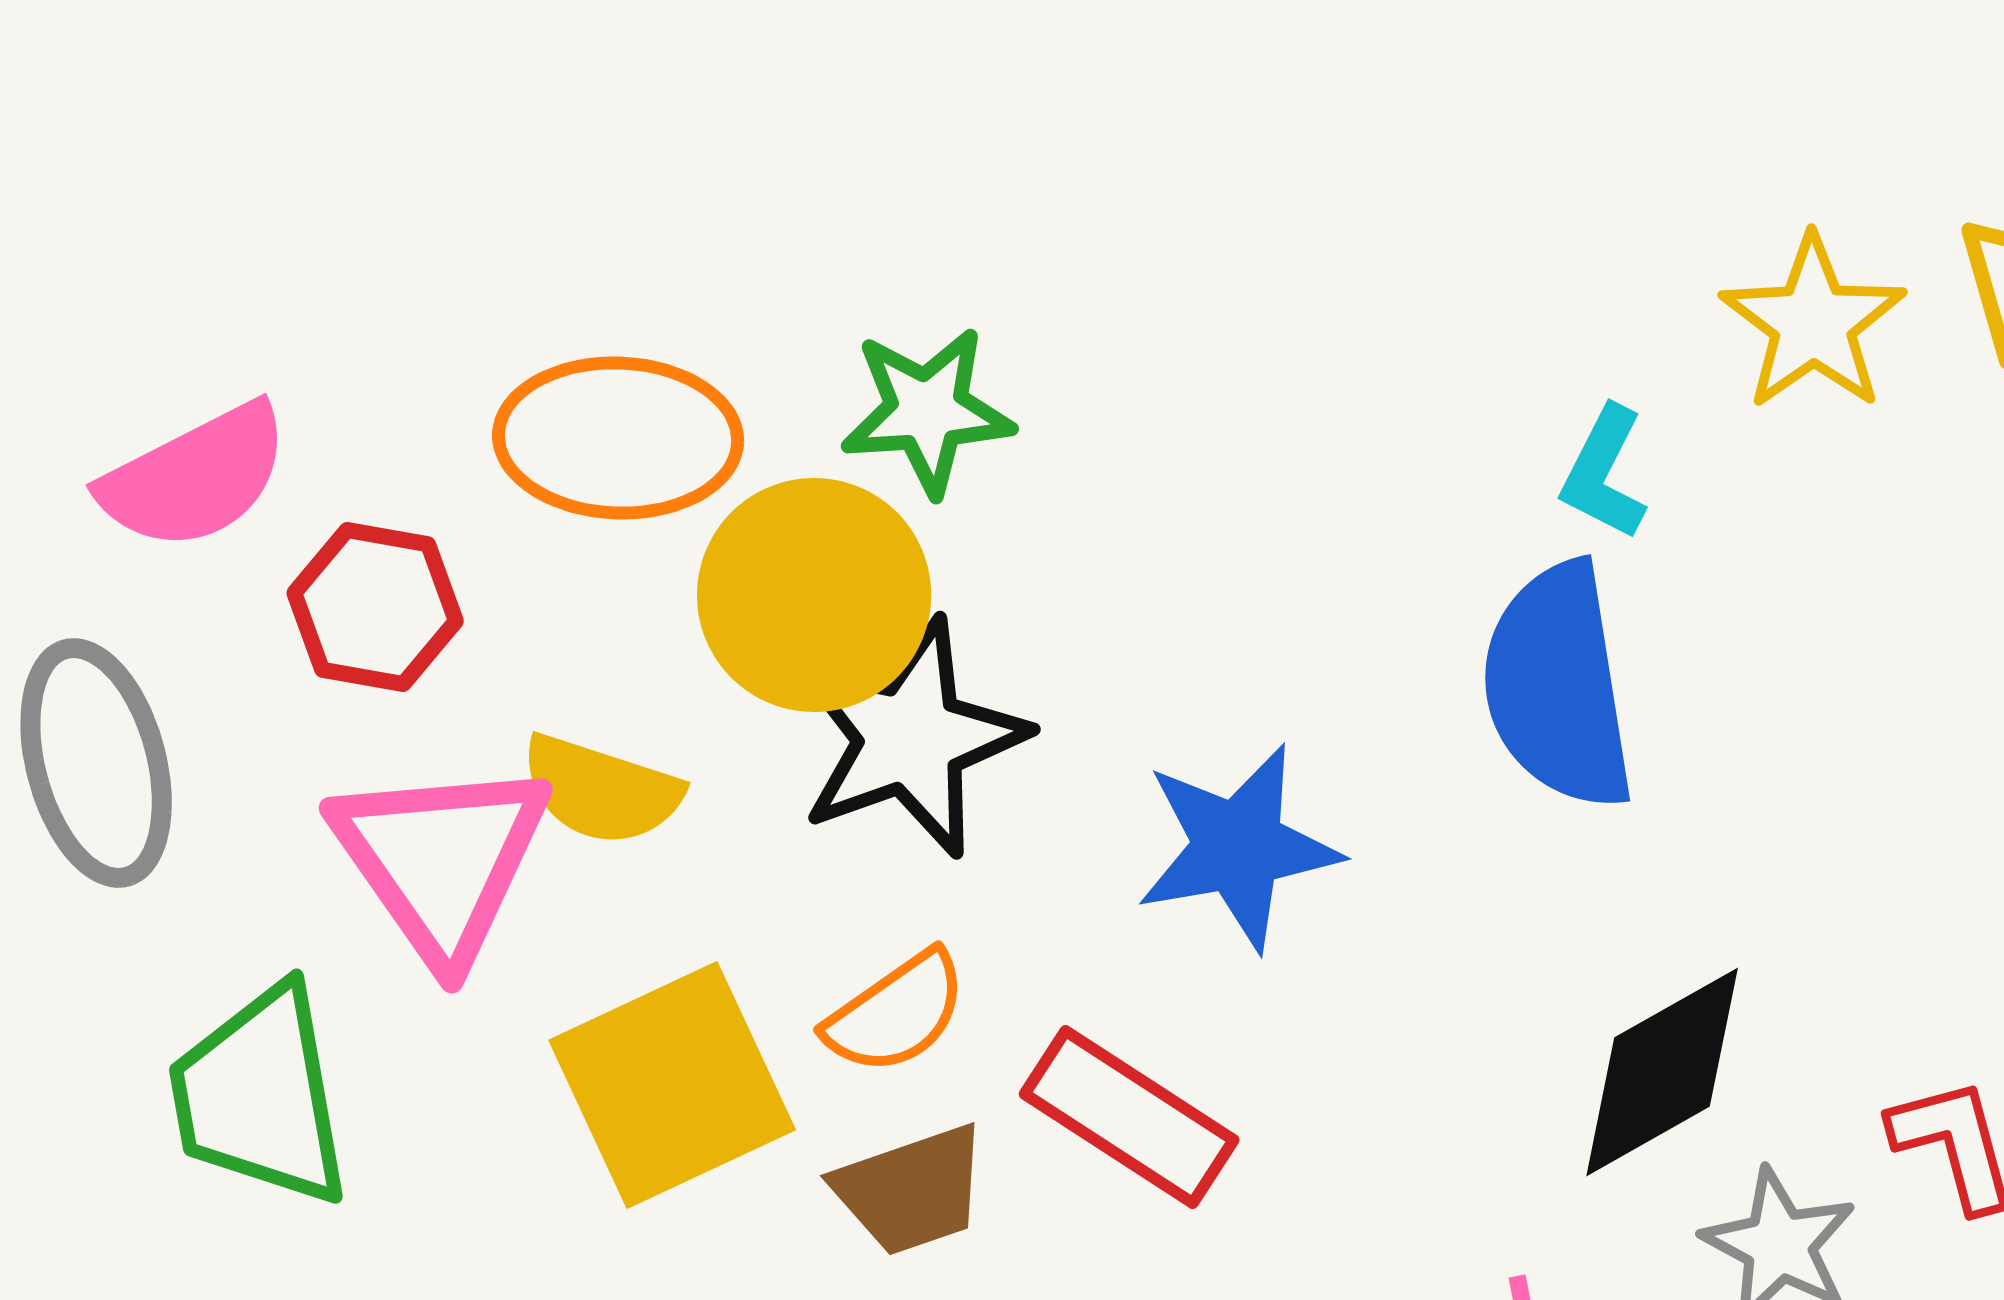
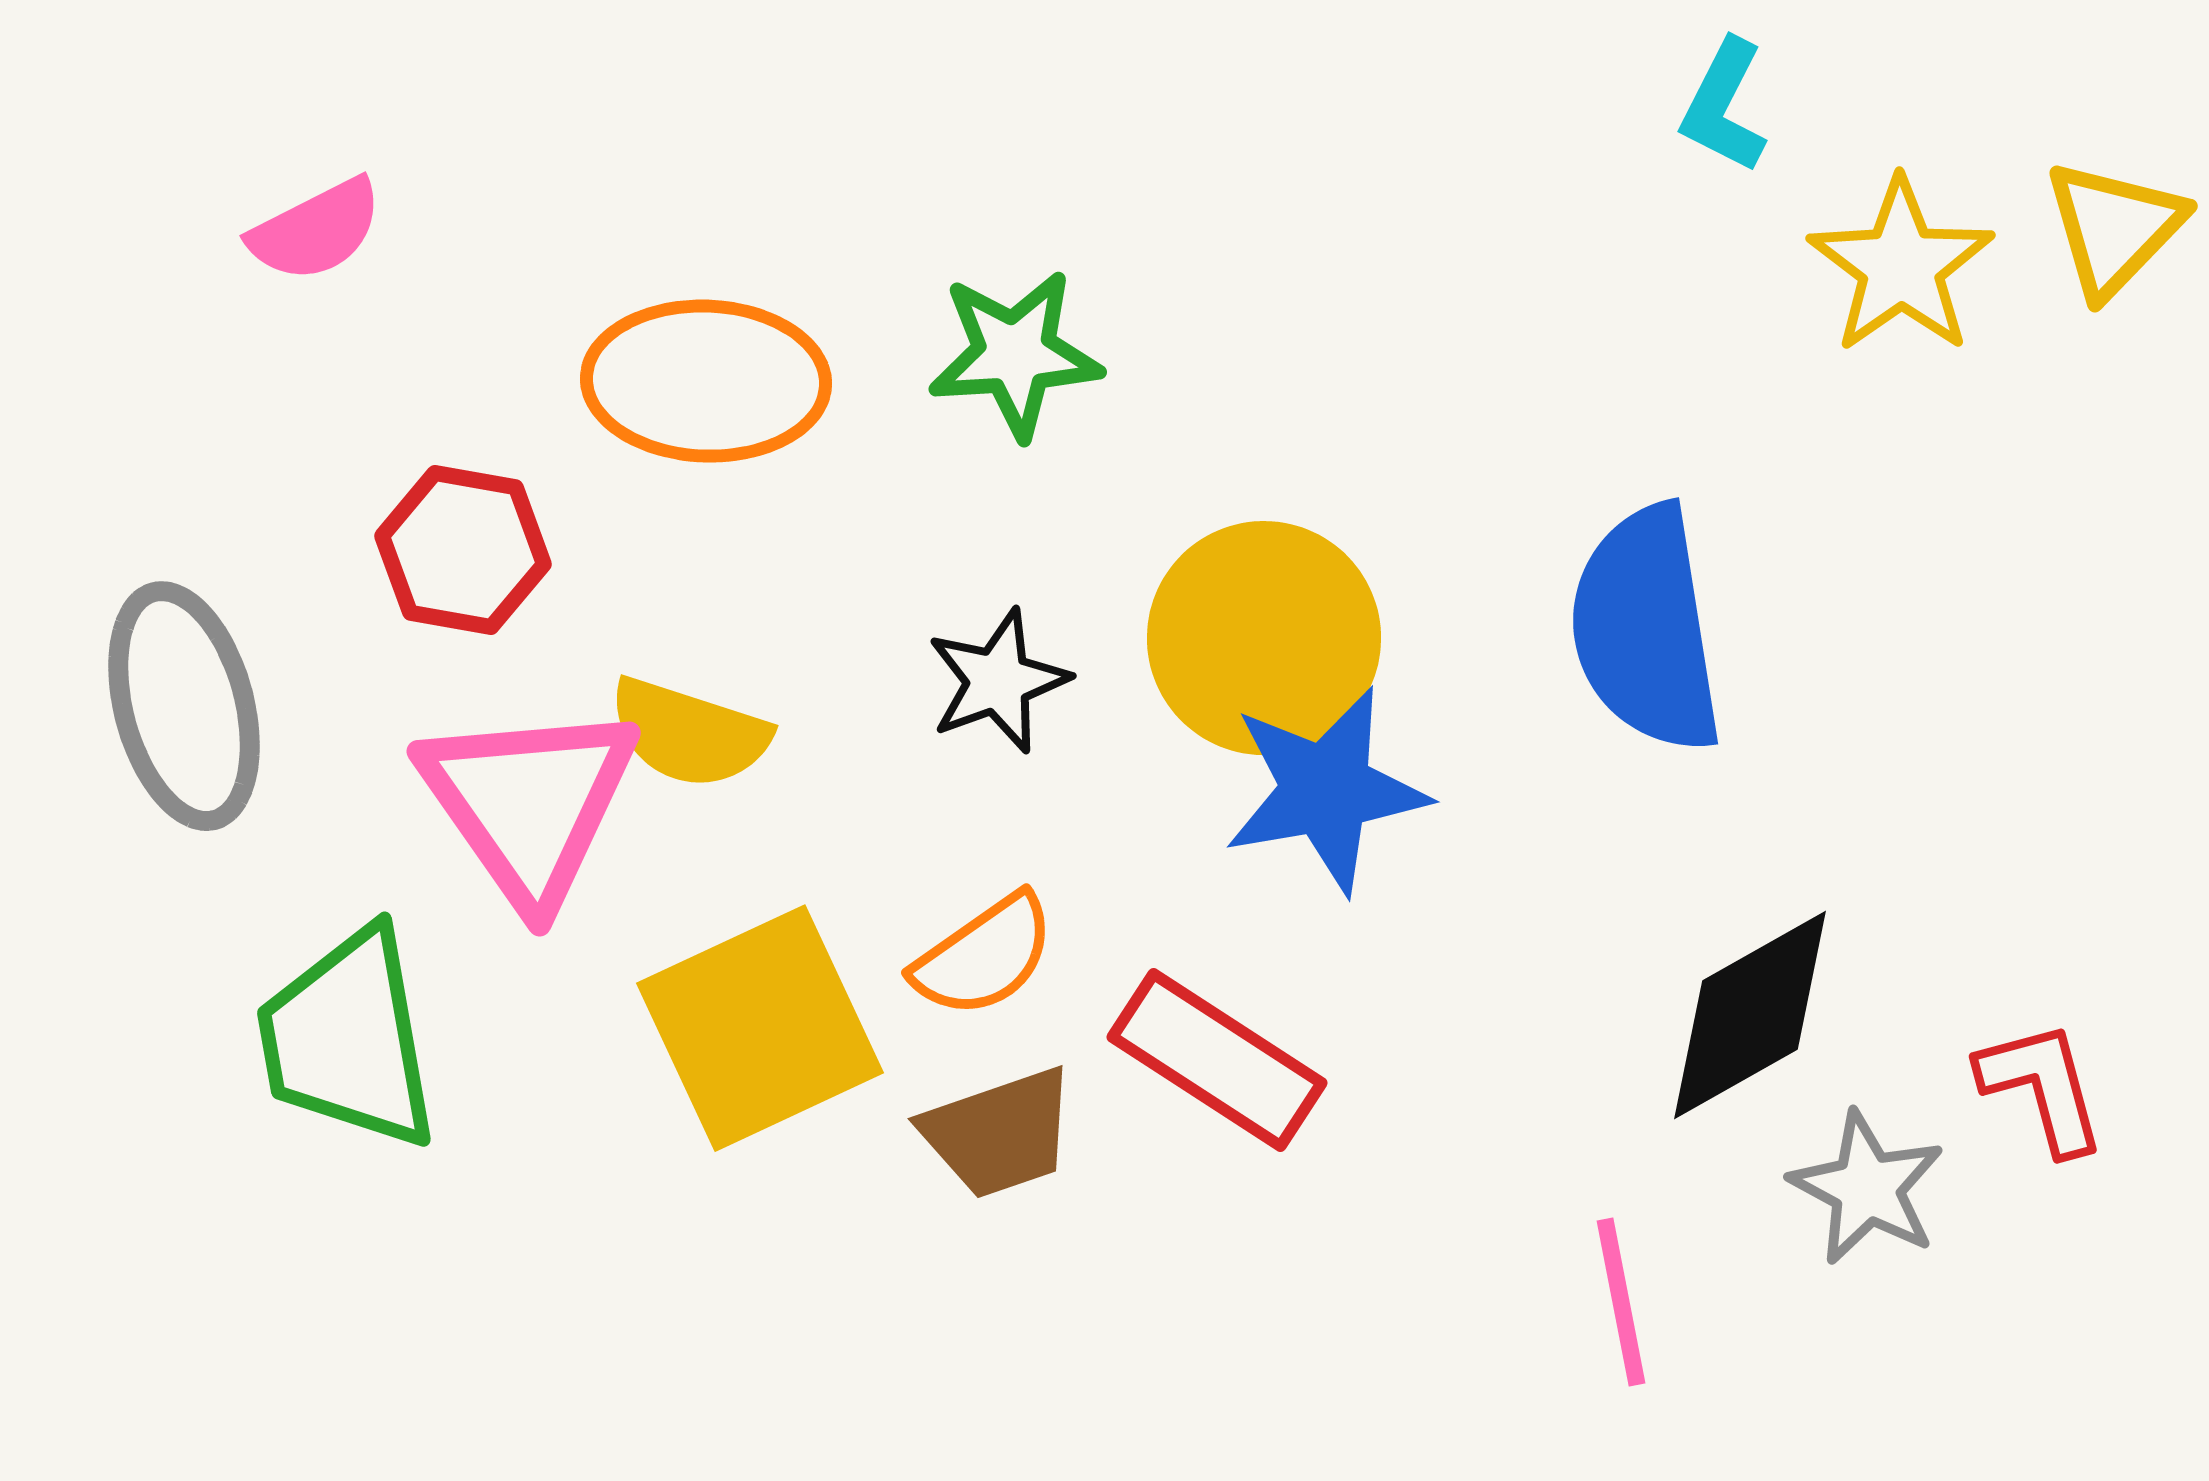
cyan L-shape: (1604, 473) -> (1724, 106), moved
pink semicircle: (195, 477) -> (316, 230), moved, size x0.7
yellow circle: (814, 595) -> (1264, 638), moved
black star: (910, 738) -> (998, 681), size x0.6

